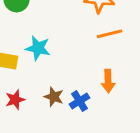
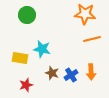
brown star: (54, 97) -> (52, 73), moved
blue cross: (80, 101) -> (71, 75), moved

